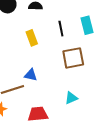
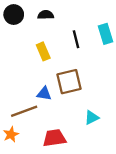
brown square: (73, 58) -> (69, 82), moved

